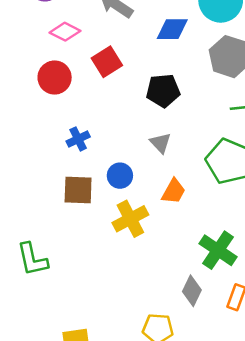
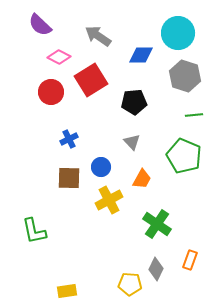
red square: (107, 62) -> (91, 80), size x1.4
green cross: (218, 250) -> (157, 224), moved
gray diamond: (192, 291) -> (156, 269), moved

